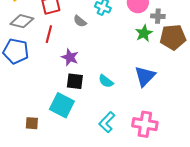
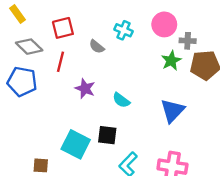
gray diamond: (22, 21) -> (29, 47), turned 30
black square: (75, 81) -> (107, 135), moved
cyan semicircle: (106, 81) -> (121, 100), moved

